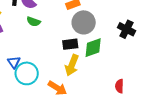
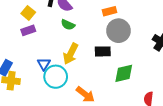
green diamond: (93, 48) -> (124, 73), moved
yellow arrow: (72, 65) -> (71, 54), moved

